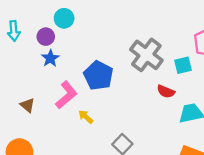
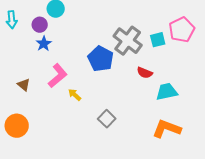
cyan square: (183, 65) -> (158, 40), moved
blue pentagon: (98, 75) -> (101, 59), moved

